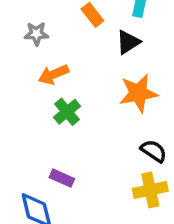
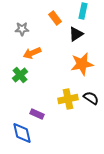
green cross: (67, 112) -> (20, 75), moved
yellow cross: (150, 190) -> (68, 99), moved

